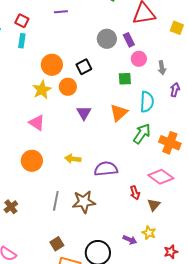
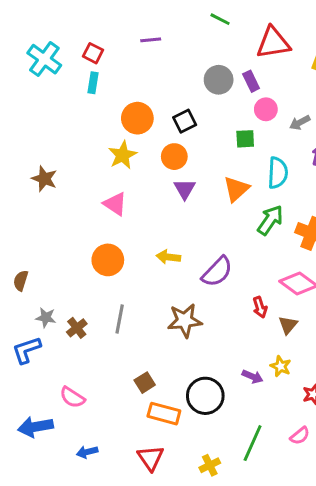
gray arrow: (162, 68) -> (300, 123), turned 72
orange circle: (68, 87) -> (174, 157), moved
purple semicircle: (106, 169) -> (217, 272), turned 140
gray line: (56, 201) -> (120, 319), moved

